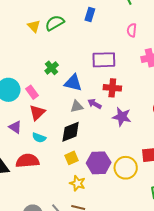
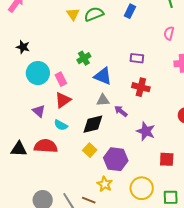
purple rectangle: (104, 60) -> (137, 58), size x0.6
purple arrow: (95, 104) -> (121, 111), moved
purple star: (122, 117) -> (146, 131), moved
yellow square: (72, 158) -> (90, 150), turned -32
yellow circle: (126, 168) -> (142, 188), moved
yellow star: (77, 183) -> (105, 184), moved

